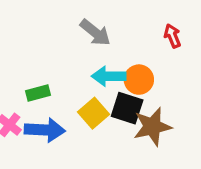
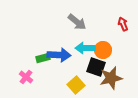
yellow square: (93, 113) -> (76, 85), moved
blue arrow: (45, 130) -> (59, 55), moved

